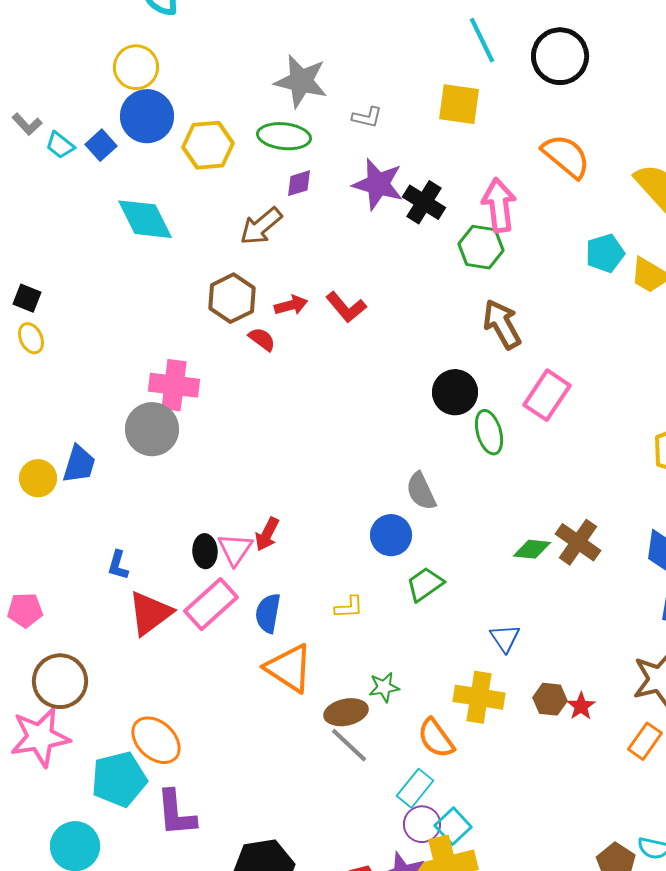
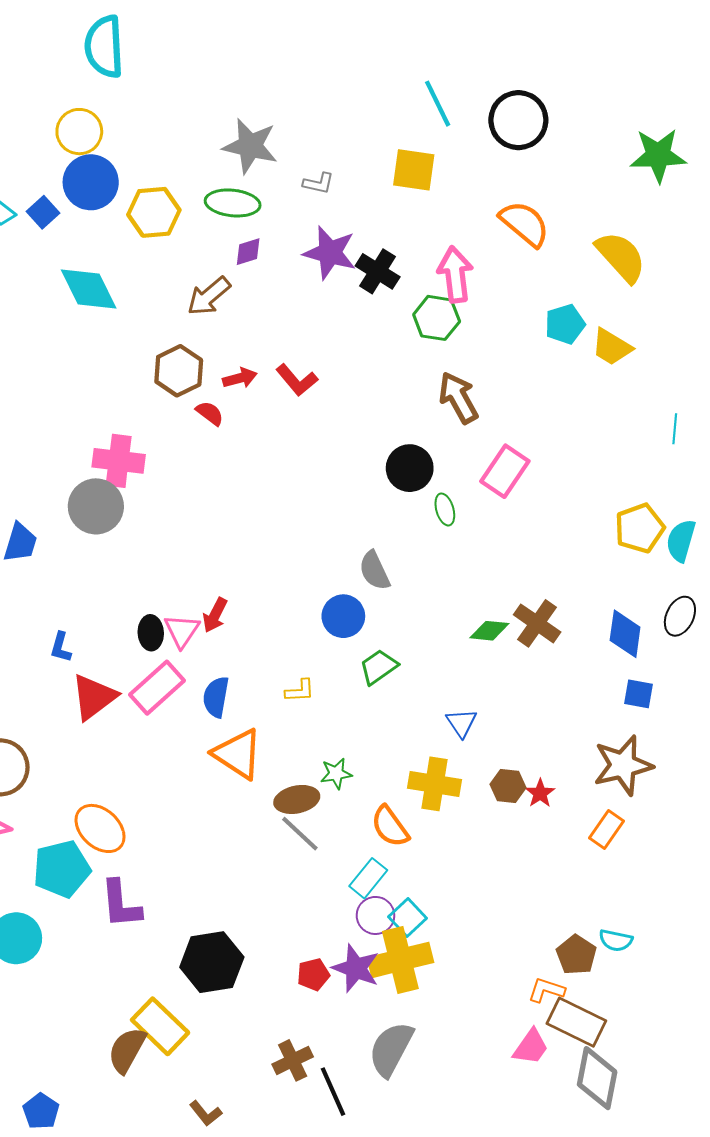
green ellipse: (489, 432) -> (445, 510), size x0.7

